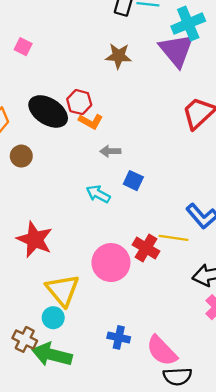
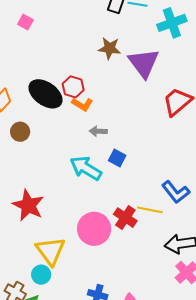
pink square: (23, 47) -> (25, 22), moved
purple triangle: (176, 50) -> (144, 63), moved
cyan arrow: (98, 194) -> (86, 168), size x1.5

